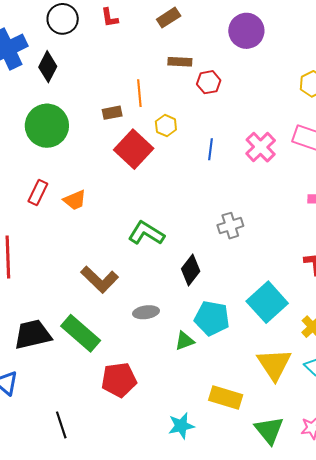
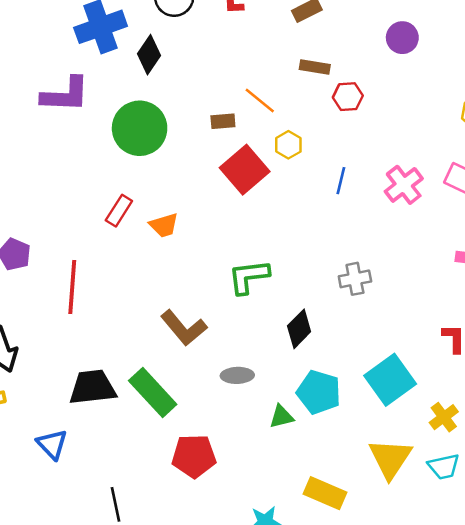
purple circle: (246, 31) -> (402, 38), size x0.7
orange line: (139, 93) -> (260, 101), turned -52
green L-shape: (146, 233) -> (249, 277), turned -45

